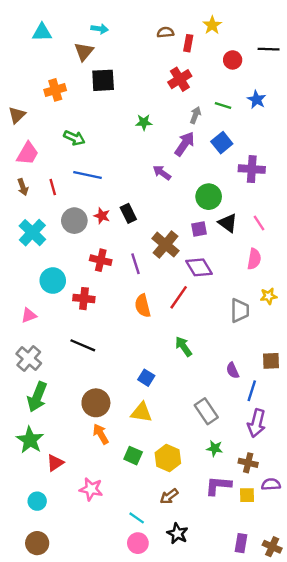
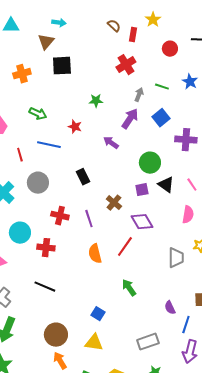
brown semicircle: (165, 32) -> (114, 26), turned 48
red star: (102, 216) -> (75, 127), moved
brown cross: (165, 245) -> (114, 203), size x0.7
gray rectangle: (206, 411) -> (148, 342), turned -75

